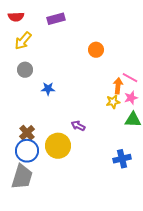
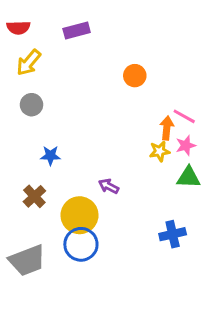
blue star: (48, 89) -> (50, 156), moved
blue circle: (27, 151) -> (81, 244), moved
gray trapezoid: (22, 177) -> (27, 260), turned 52

